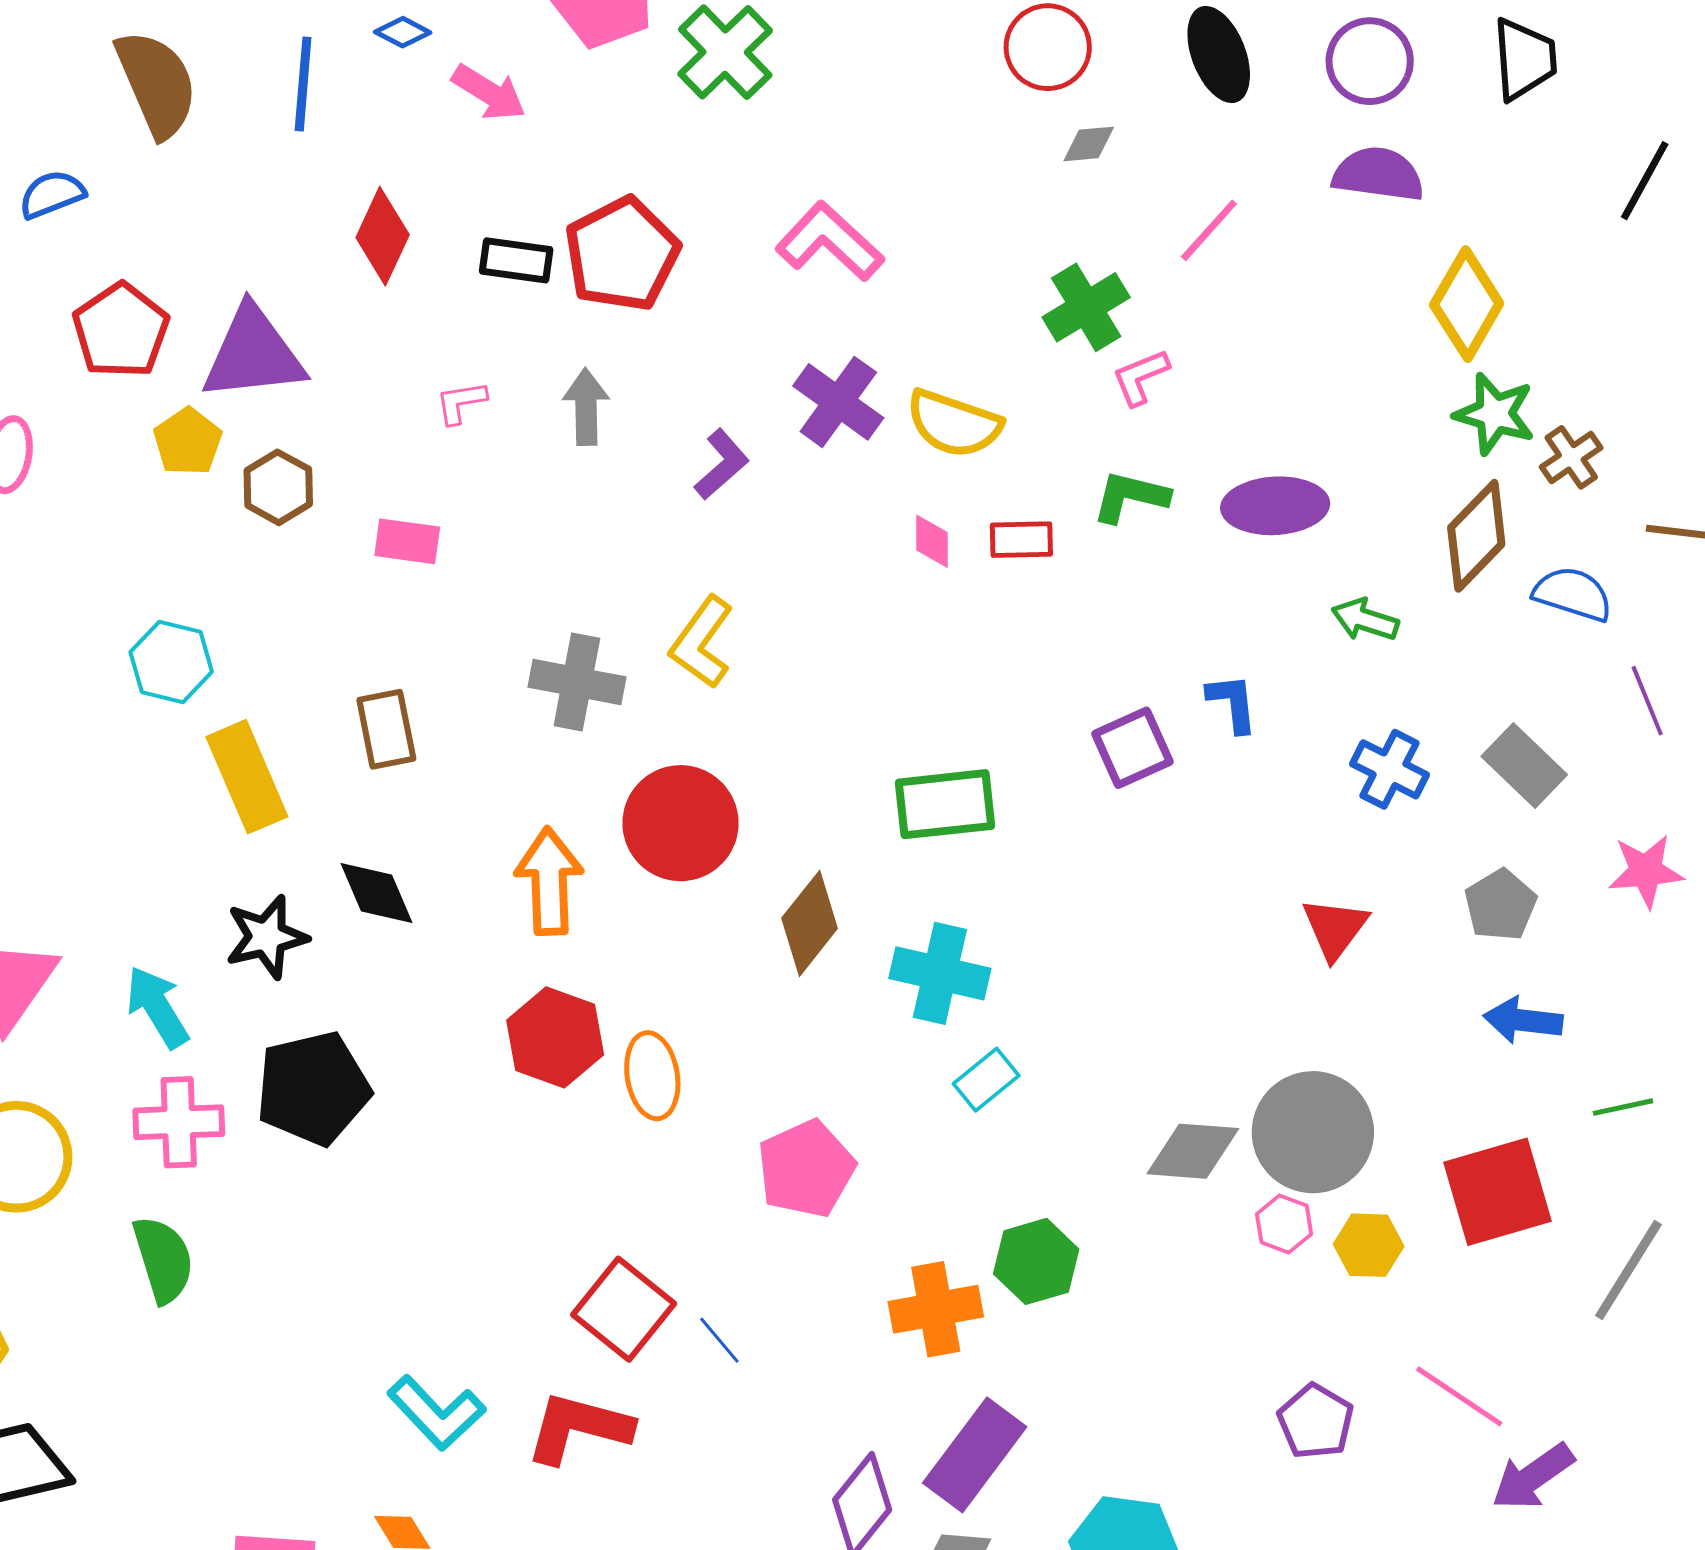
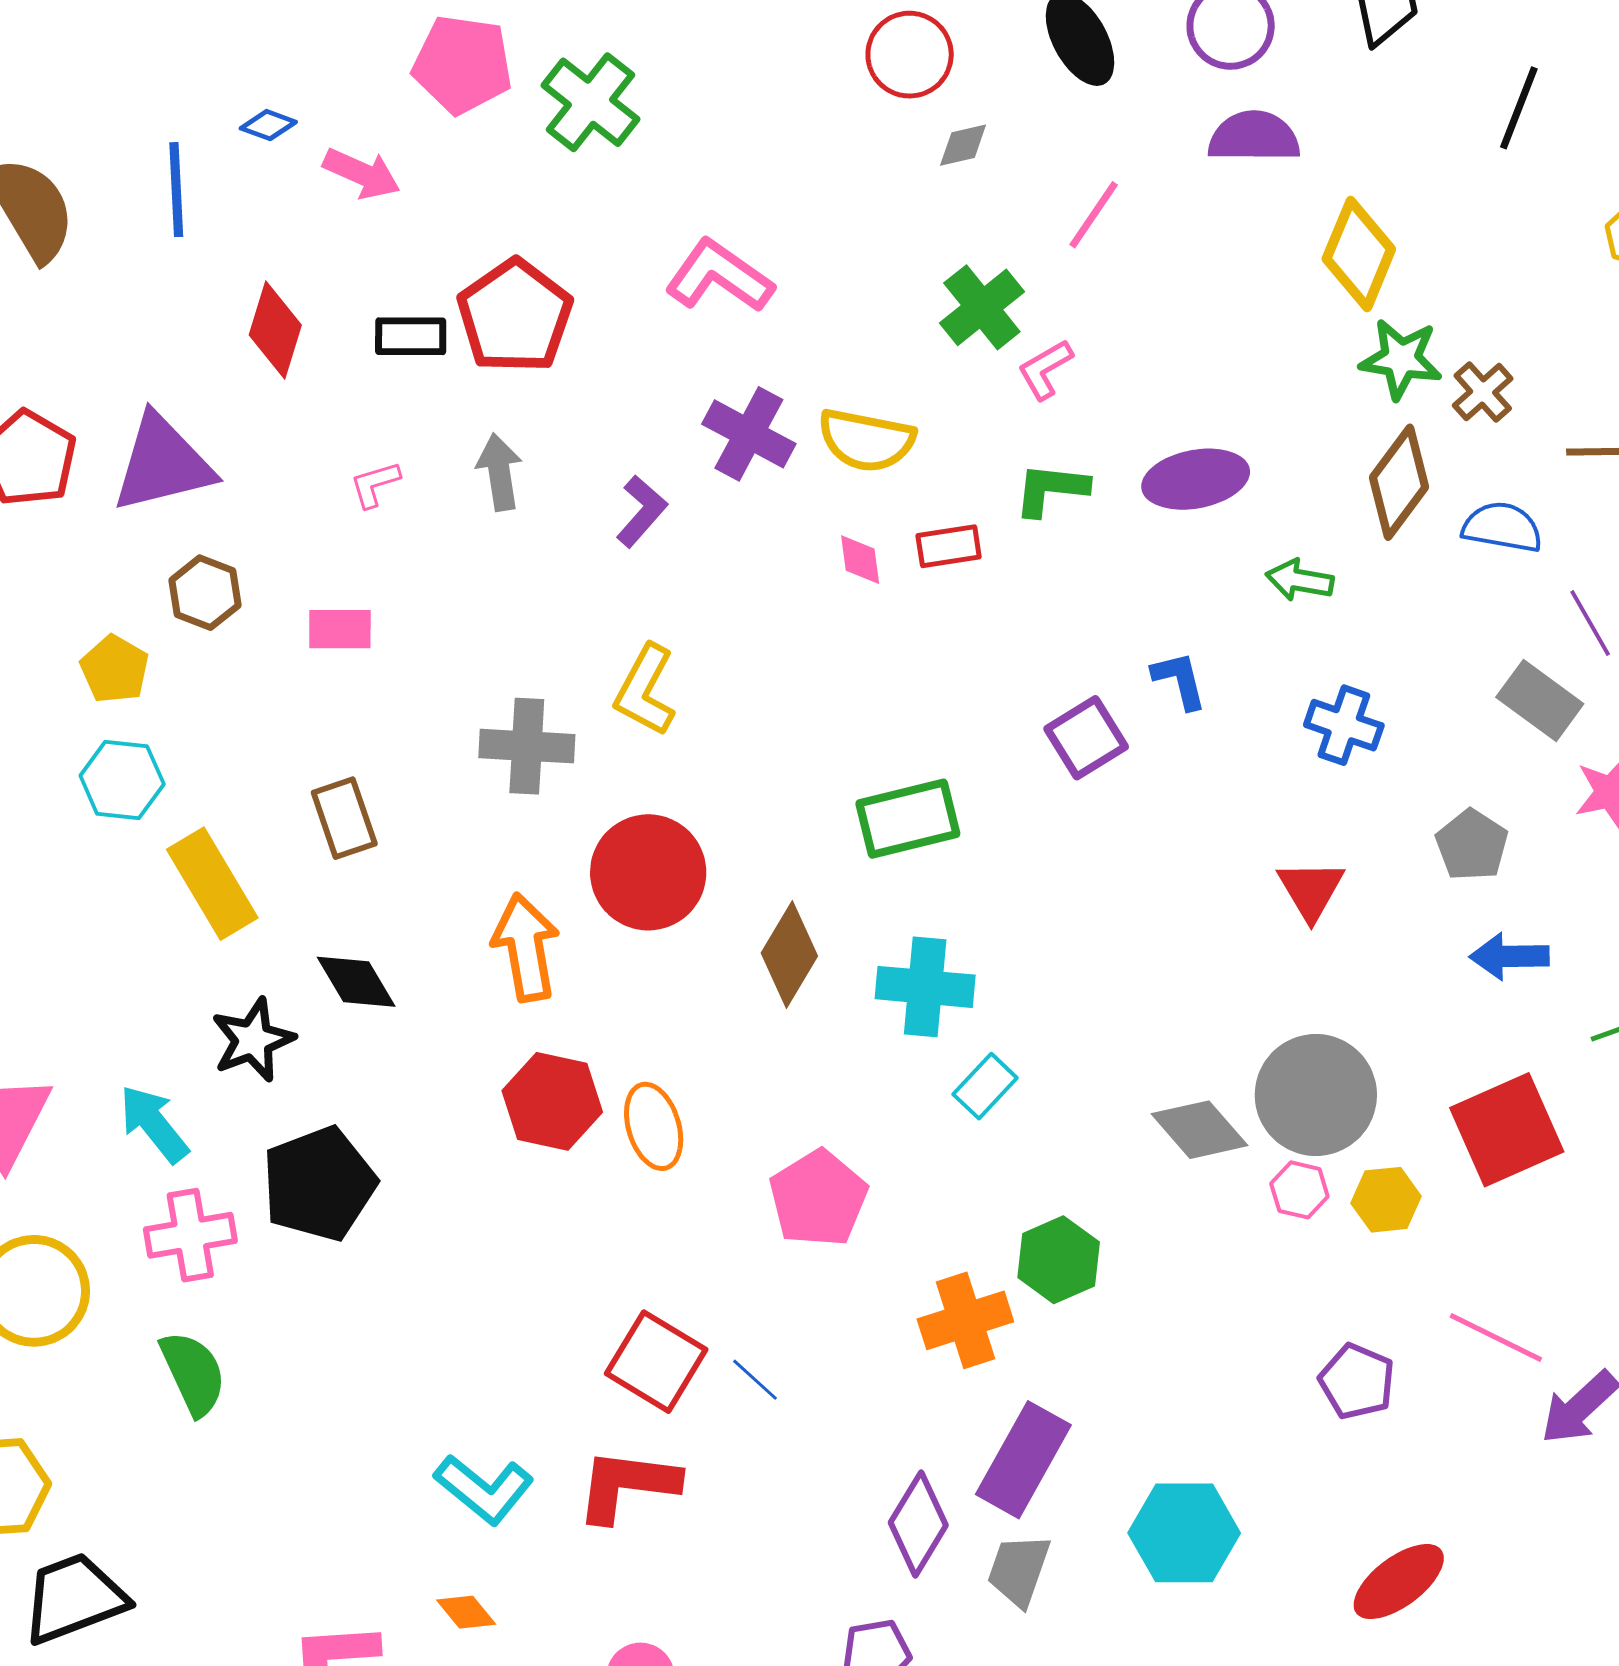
yellow pentagon: (188, 442) -> (115, 669), moved
gray rectangle: (1524, 766) -> (1540, 701), moved
gray diamond: (1193, 1151) -> (1199, 1130), turned 52

